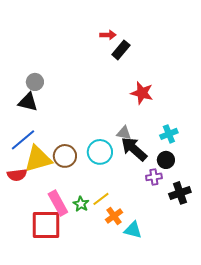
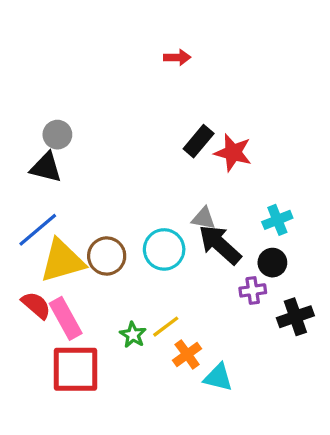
black rectangle: (121, 50) -> (199, 141), moved
red semicircle: (17, 175) -> (36, 305), moved, turned -132
pink rectangle: (58, 203) -> (66, 318), moved

